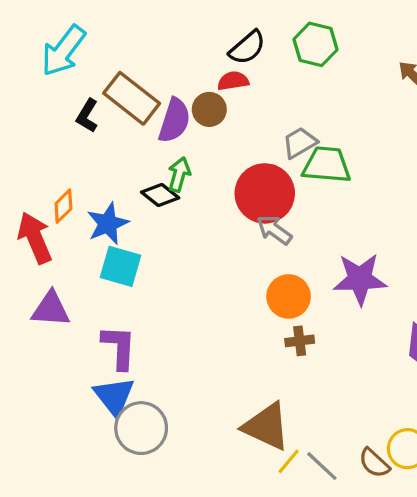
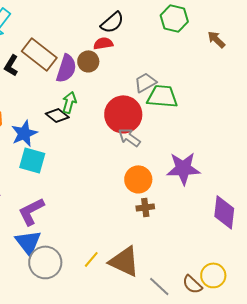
green hexagon: (315, 44) -> (174, 18), moved
purple L-shape: (119, 347) -> (31, 211), turned -120
yellow line: (289, 461) -> (91, 259), moved

